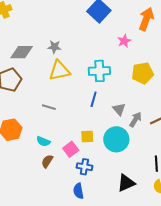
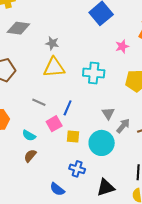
gray diamond: (22, 52) -> (18, 28), moved
blue line: (94, 99) -> (68, 108), moved
pink square: (71, 149) -> (54, 124), moved
blue cross: (84, 167) -> (77, 169), moved
blue semicircle: (78, 191) -> (57, 189), turned -49

